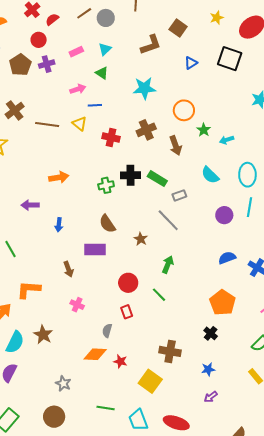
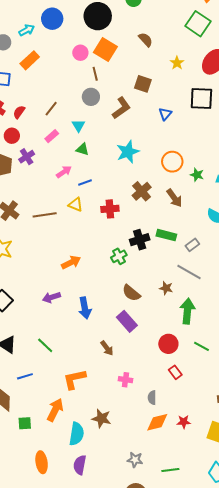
brown line: (84, 13) -> (51, 109), moved
gray circle: (106, 18) -> (91, 97), moved
blue arrow: (59, 225) -> (85, 308), size x1.5
brown star: (141, 239) -> (166, 288), moved
purple rectangle: (95, 249) -> (127, 321), turned 65
green arrow: (168, 265) -> (187, 311), moved, size x1.4
gray semicircle: (107, 331) -> (152, 398), moved
green line: (106, 408) -> (170, 470), moved

